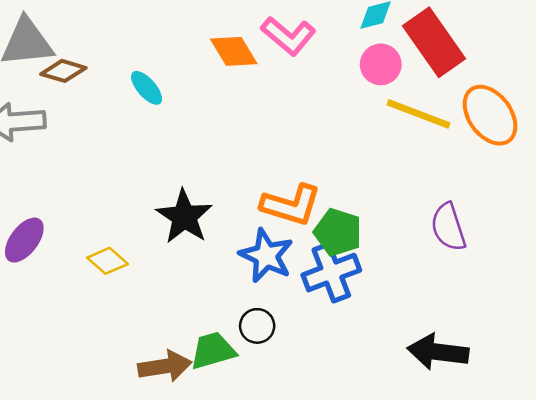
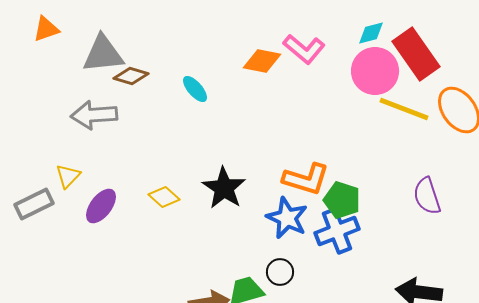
orange diamond: (234, 51) -> (262, 61), turned -48
pink circle: (381, 64) -> (375, 71), size x1.5
yellow diamond: (108, 261) -> (164, 197), moved

